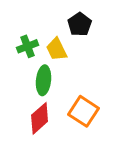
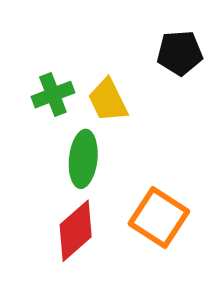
black pentagon: (80, 24) -> (180, 53), moved, turned 30

